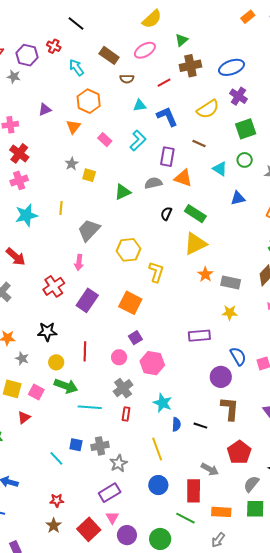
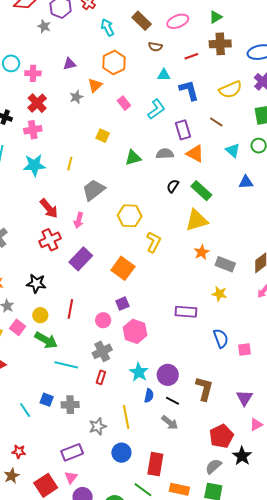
purple rectangle: (167, 157) -> (183, 130), turned -36
gray star: (72, 164) -> (76, 97), moved
red arrow: (16, 257) -> (49, 208), moved
purple circle: (221, 377) -> (168, 375), moved
pink square: (36, 392) -> (18, 327), moved
red pentagon: (239, 452) -> (221, 436), moved
gray star: (119, 463) -> (98, 426), moved
gray arrow: (210, 469) -> (170, 423), moved

